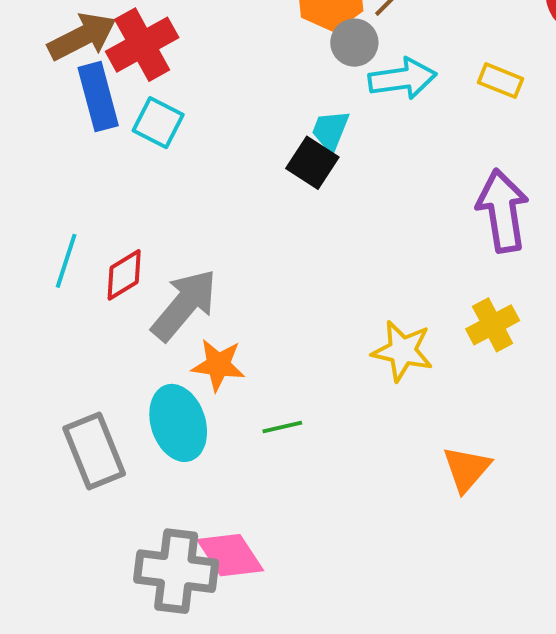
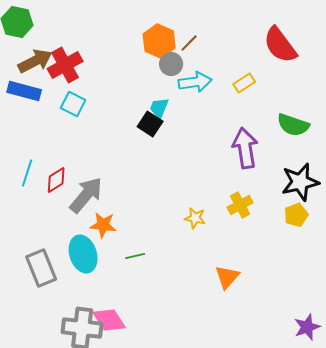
yellow rectangle: (501, 81) -> (244, 83), turned -55
blue rectangle: (98, 97) -> (24, 91), moved, turned -60
yellow star: (402, 351) -> (195, 218), size x0.7

